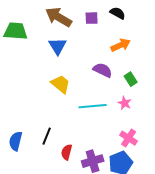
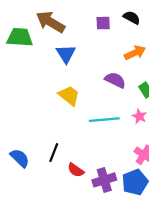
brown arrow: (59, 17) -> (50, 22), moved
blue semicircle: (16, 141) -> (20, 158), turned 120
red semicircle: (67, 152) -> (76, 170), turned -70

